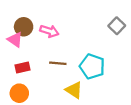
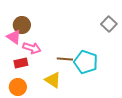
pink arrow: (49, 31) -> (32, 48), moved
brown line: (58, 63) -> (65, 59), moved
yellow triangle: (74, 90) -> (53, 80), moved

